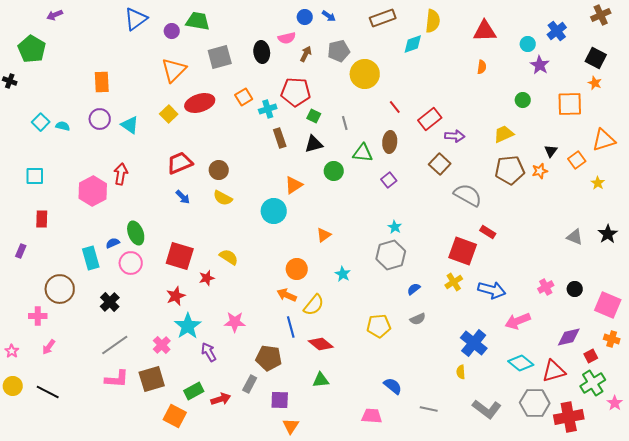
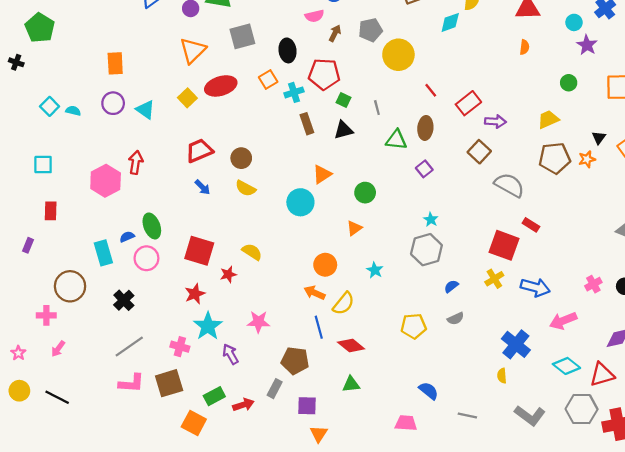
black ellipse: (262, 52) -> (288, 50), moved
green circle: (334, 171) -> (365, 193), moved
pink cross: (162, 345) -> (180, 347), turned -30

